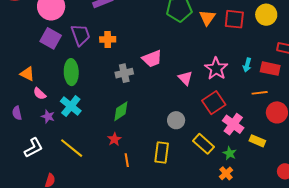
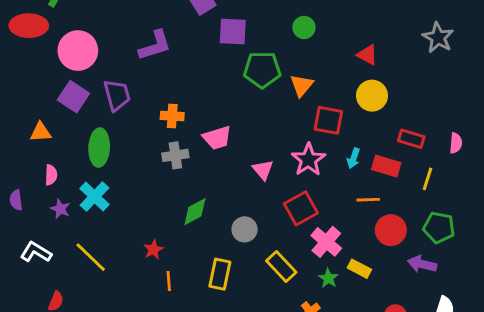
yellow circle: (266, 15) -> (372, 96), moved
red square: (234, 19) -> (328, 120), moved
orange cross: (108, 39) -> (172, 116), moved
orange triangle: (27, 74) -> (41, 132), moved, turned -35
pink semicircle: (40, 94) -> (51, 175), turned -136
green diamond: (121, 111) -> (195, 212), moved
white L-shape: (34, 148) -> (36, 252), turned -125
green star: (230, 153) -> (328, 278), moved

